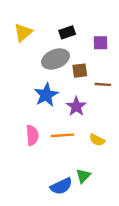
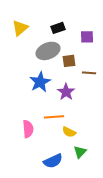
pink semicircle: (32, 135) -> (28, 129), moved
yellow semicircle: (97, 140) -> (69, 132), moved
green triangle: (83, 176) -> (80, 152), moved

